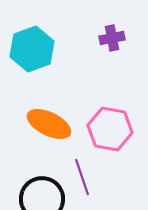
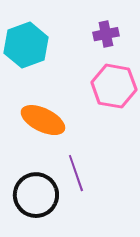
pink hexagon: (110, 129) -> (114, 86), moved

